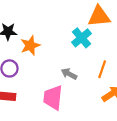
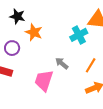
orange star: (30, 45) -> (34, 32), turned 30

